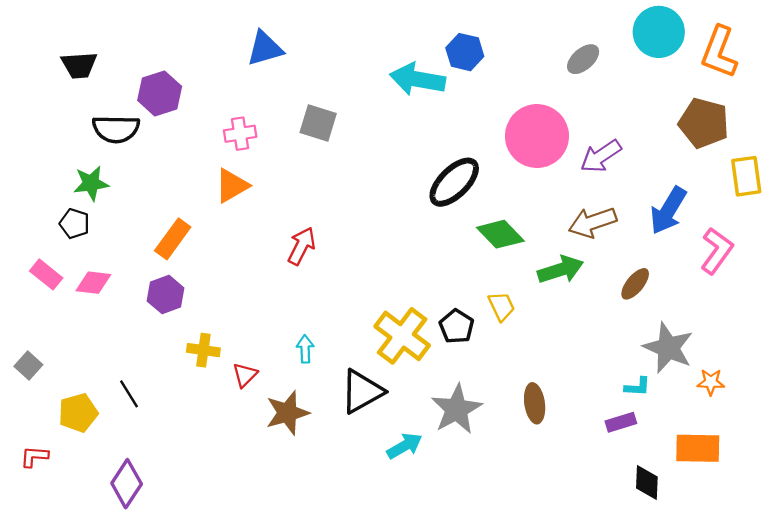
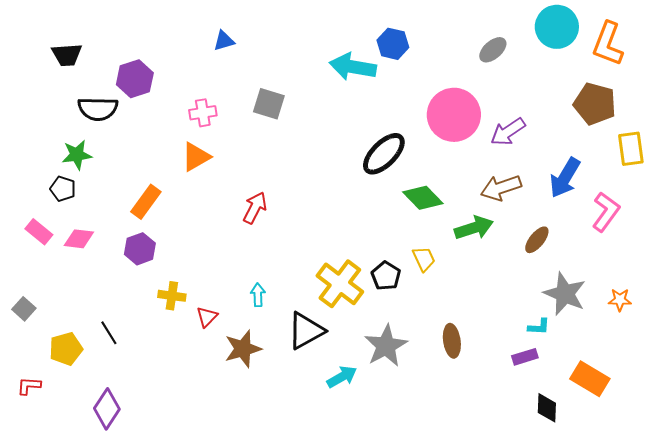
blue triangle: (265, 48) -> (224, 41), size x0.7
orange star: (711, 382) -> (620, 300), moved
orange rectangle: (698, 448) -> (590, 379), turned 30

